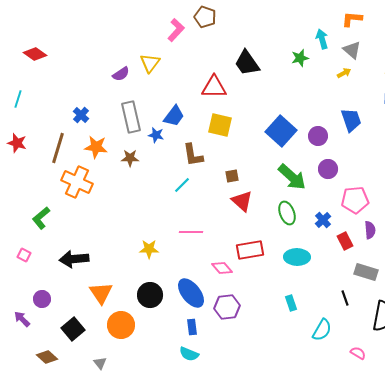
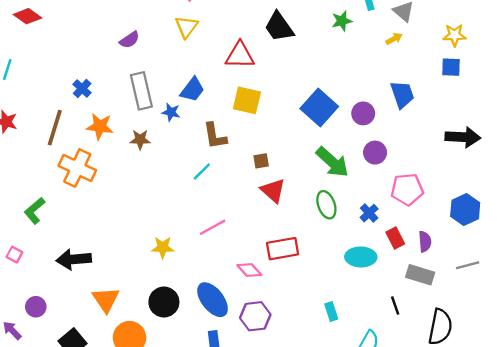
yellow triangle: (150, 63) -> (186, 27), moved
purple semicircle: (370, 230) -> (425, 242), moved
pink line: (191, 232) -> (213, 227), turned -30
cyan ellipse: (297, 257) -> (361, 257), moved

